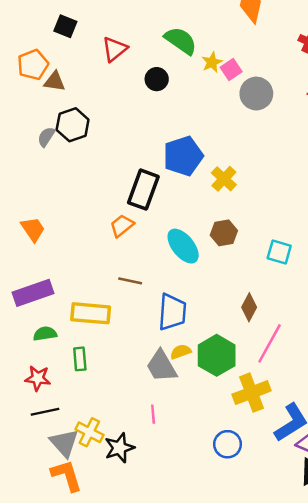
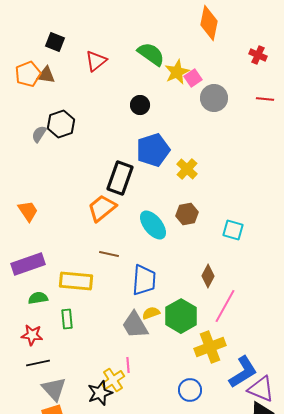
yellow star: (212, 62) -> (177, 72), size x1.4
black circle: (157, 79) -> (140, 105), moved
brown triangle: (55, 82) -> (46, 75), moved
orange trapezoid: (122, 226) -> (102, 208), size x1.4
yellow cross: (89, 432) -> (113, 380), moved, turned 30

